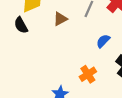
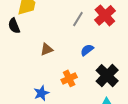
brown triangle: (60, 19) -> (47, 49), moved

